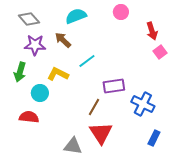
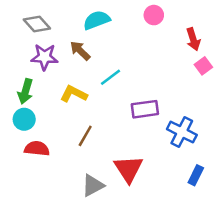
cyan circle: (40, 93) -> (24, 119), moved
brown line: (94, 107) -> (85, 136), moved
gray triangle: (73, 146) -> (93, 185), turned -36

